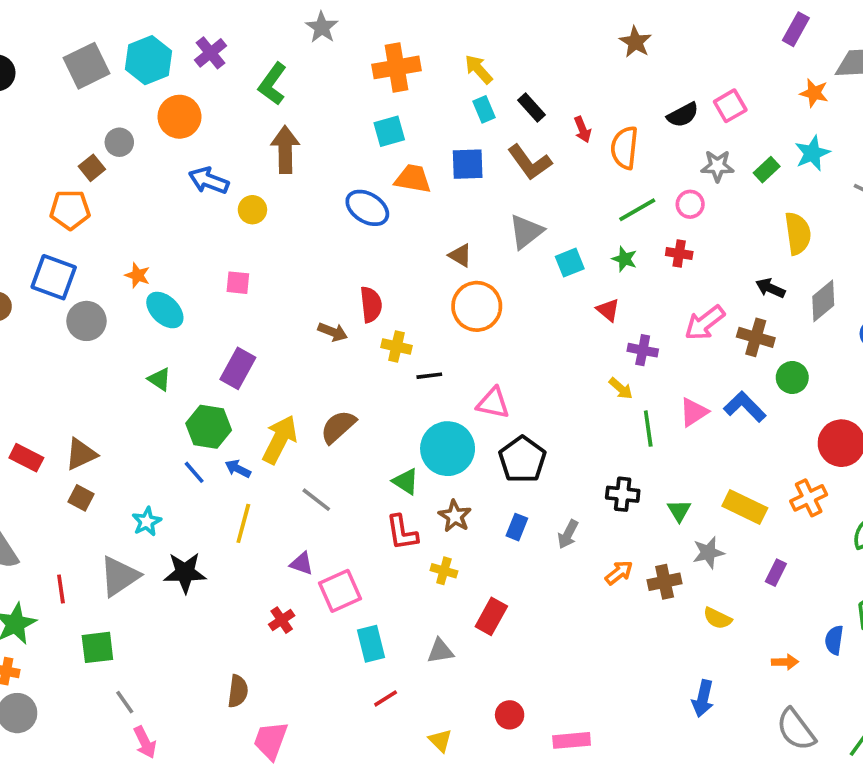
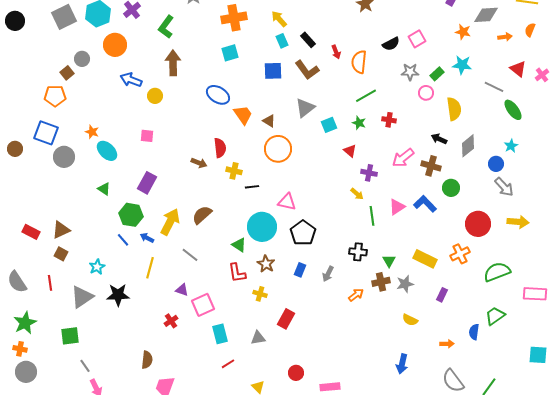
cyan star: (812, 153) -> (462, 65), turned 30
orange trapezoid: (413, 179) -> (243, 115), moved, turned 45
pink circle: (690, 204) -> (426, 93), moved
brown cross: (665, 582) -> (381, 282), moved
red line: (61, 589) -> (50, 283), moved

